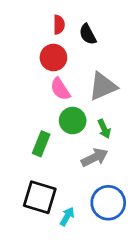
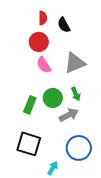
green circle: (73, 121) -> (53, 98), moved
cyan arrow: (67, 216) -> (53, 168), moved

